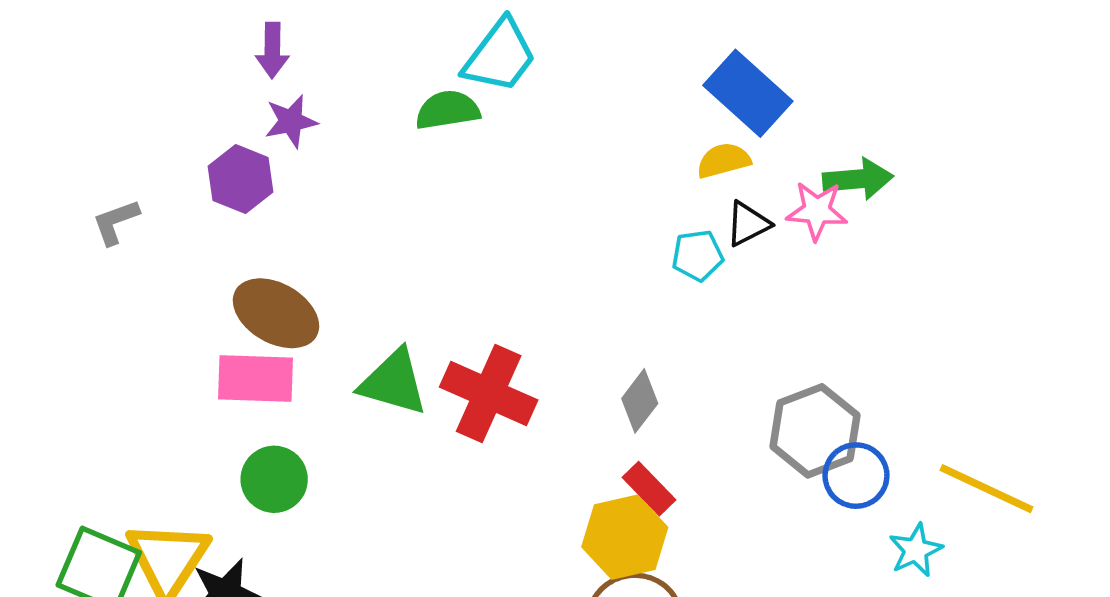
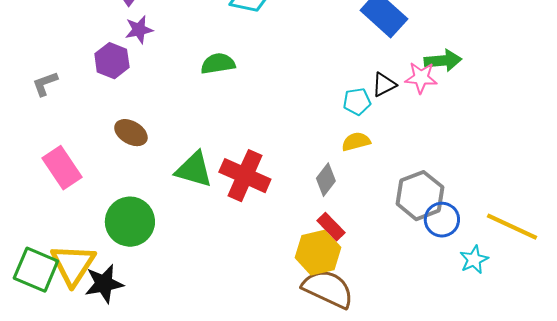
green semicircle: (448, 110) -> (218, 64), moved
yellow semicircle: (724, 160) -> (356, 142), moved
brown ellipse: (276, 313) -> (131, 133), size x0.7
pink rectangle: (255, 379) -> (62, 168), moved, turned 54
green circle: (274, 479) -> (130, 222), size x1.4

